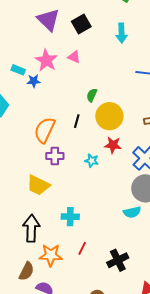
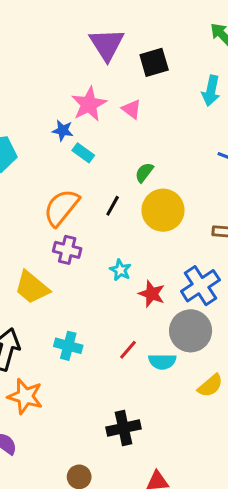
cyan rectangle: (18, 70) -> (83, 153), moved
red star: (113, 145) -> (152, 294), moved
red line: (82, 248) -> (128, 350), moved

